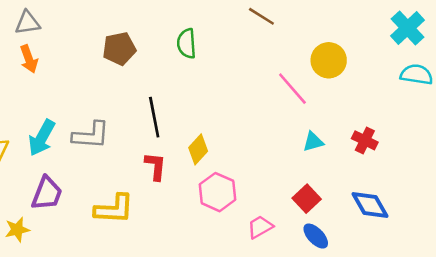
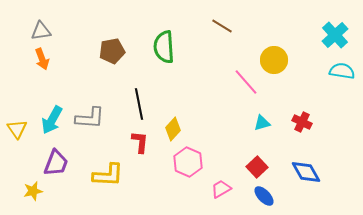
green semicircle: (186, 43) -> (164, 47), size x1.4

